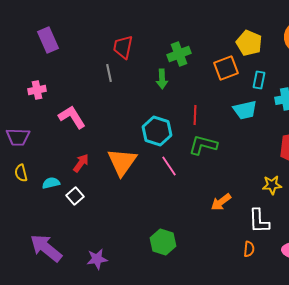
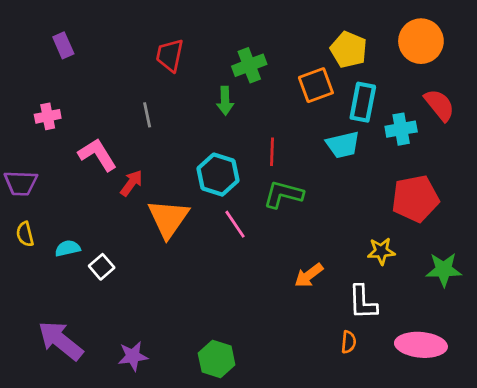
purple rectangle: (48, 40) -> (63, 45), size x0.7
gray line: (109, 73) -> (147, 115), moved
cyan rectangle: (259, 80) -> (363, 102), size x1.5
red arrow: (81, 163) -> (131, 183), moved
green hexagon: (163, 242) -> (217, 359), moved

